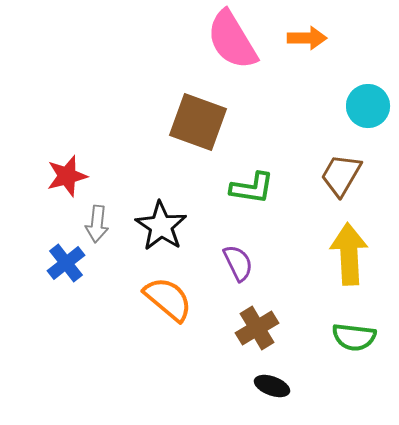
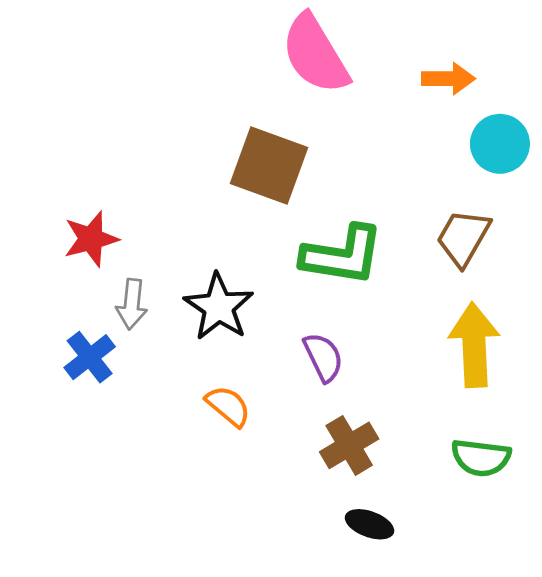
orange arrow: (307, 38) -> (448, 79), moved
green L-shape: (252, 188) -> (342, 255), size x1.4
orange semicircle: (168, 299) -> (228, 406), size x0.7

